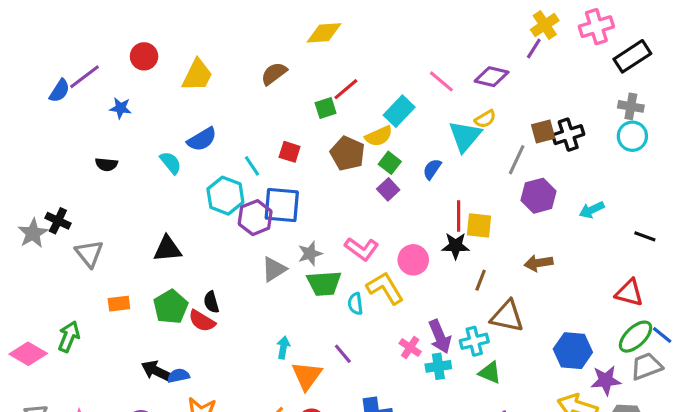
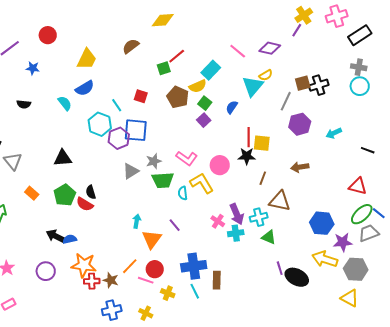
yellow trapezoid: (197, 75) -> (87, 59), moved
orange rectangle: (119, 304) -> (32, 193), turned 48

